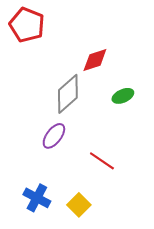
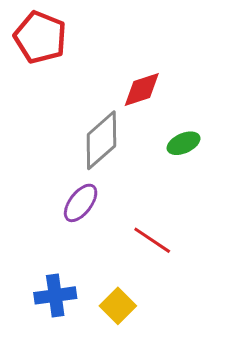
blue cross: (37, 198) -> (55, 295), turned -36

